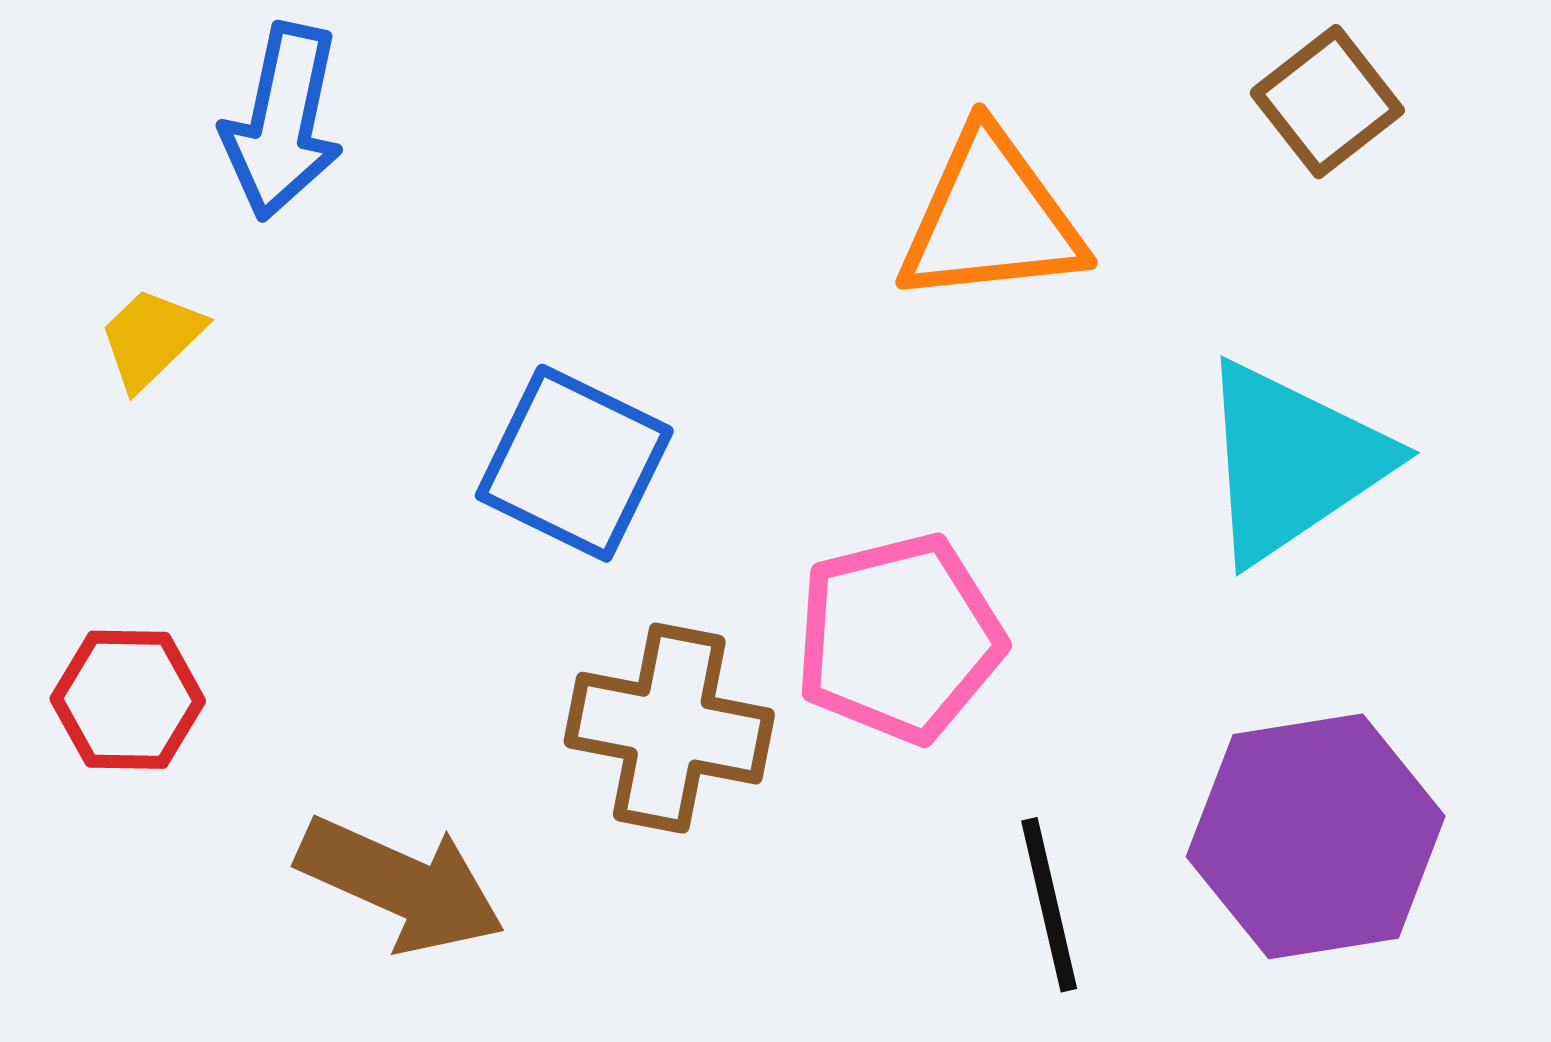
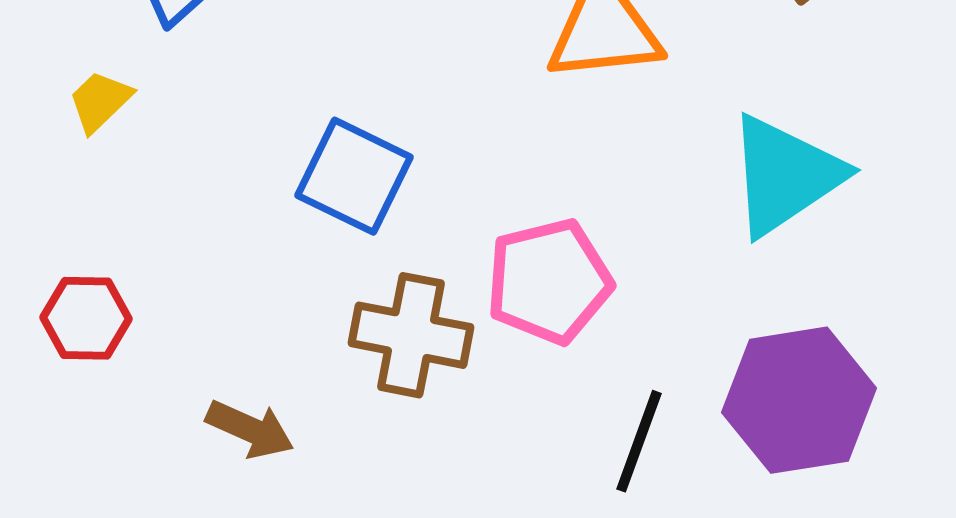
brown arrow: (401, 885) -> (250, 429), size x0.7
black line: (1049, 905) -> (639, 441), turned 33

